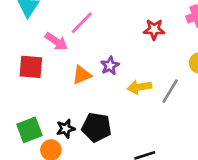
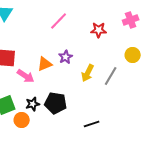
pink line: (82, 23) -> (59, 21), moved
pink arrow: (56, 41) -> (26, 76), moved
yellow arrow: (139, 87) -> (88, 73), turned -54

